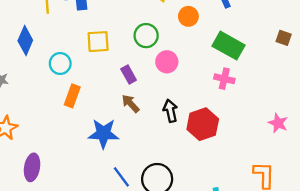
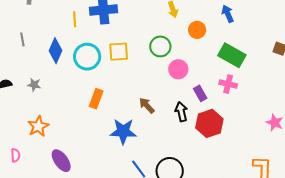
cyan circle: (60, 63) -> (87, 57), moved, size x1.4
purple rectangle: (129, 74) -> (200, 93), moved
purple ellipse: (32, 167) -> (61, 161), turned -45

